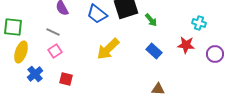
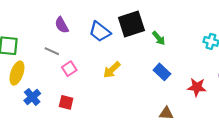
red star: (186, 45) -> (197, 87), moved
yellow arrow: (108, 49) -> (112, 70), size x0.7
pink square: (55, 51) -> (69, 69), moved

